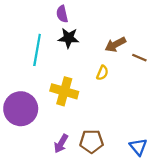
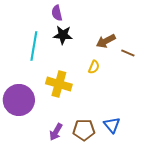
blue triangle: (138, 147) -> (112, 125), moved

